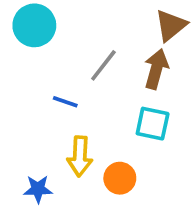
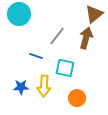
cyan square: (153, 124) -> (65, 68), moved
orange circle: (120, 178) -> (77, 98), moved
blue star: (38, 189) -> (21, 87), moved

